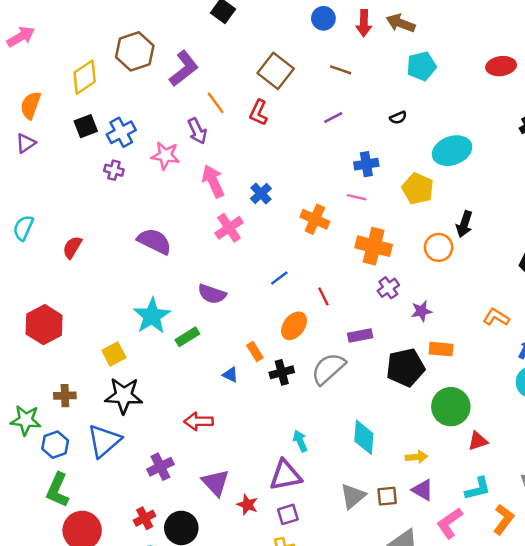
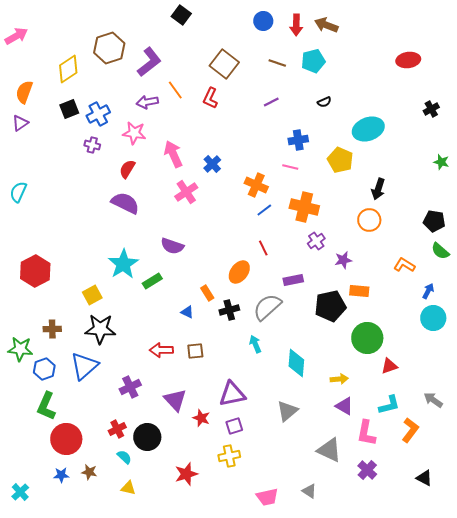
cyan pentagon: (421, 66) -> (313, 61), moved
purple arrow: (197, 131) -> (147, 102), moved, turned 105
red semicircle: (72, 247) -> (127, 169), moved
orange circle: (439, 247) -> (369, 220), moved
blue line: (279, 278) -> (264, 210), moved
cyan arrow: (300, 441) -> (255, 344), moved
brown square: (387, 496) -> (195, 351), moved
pink L-shape: (450, 523) -> (366, 433), turned -44

